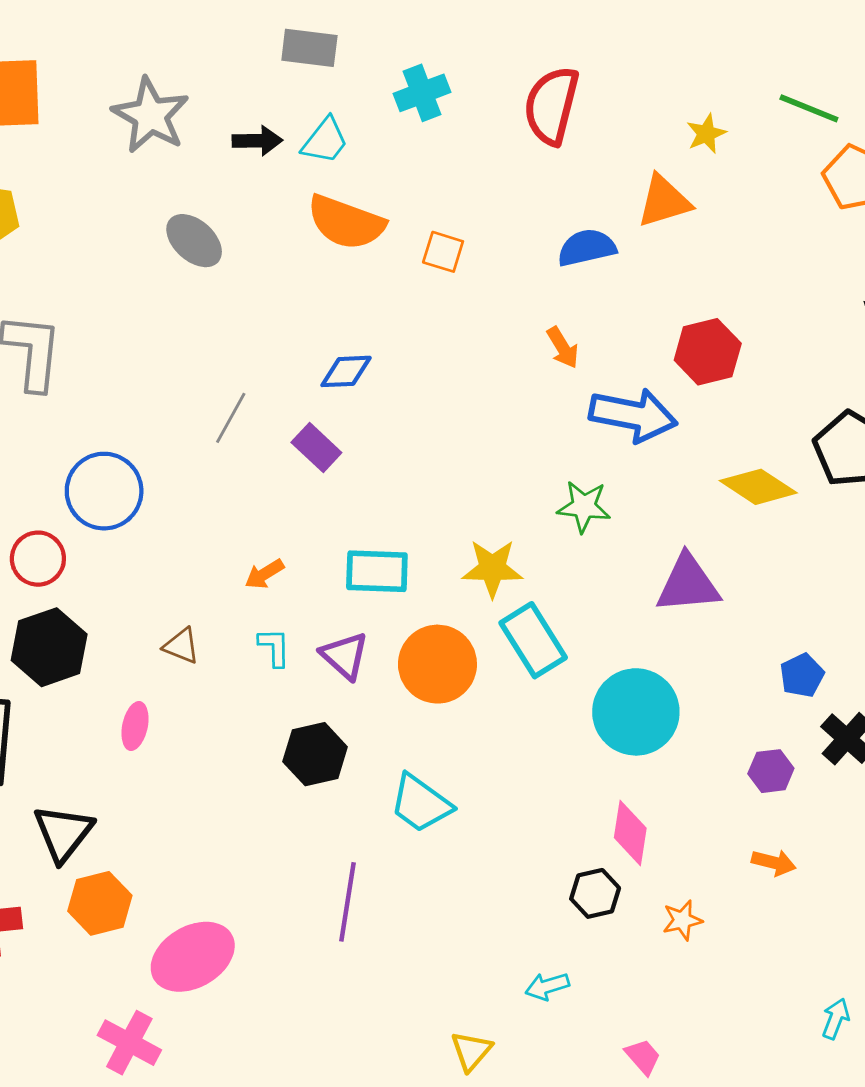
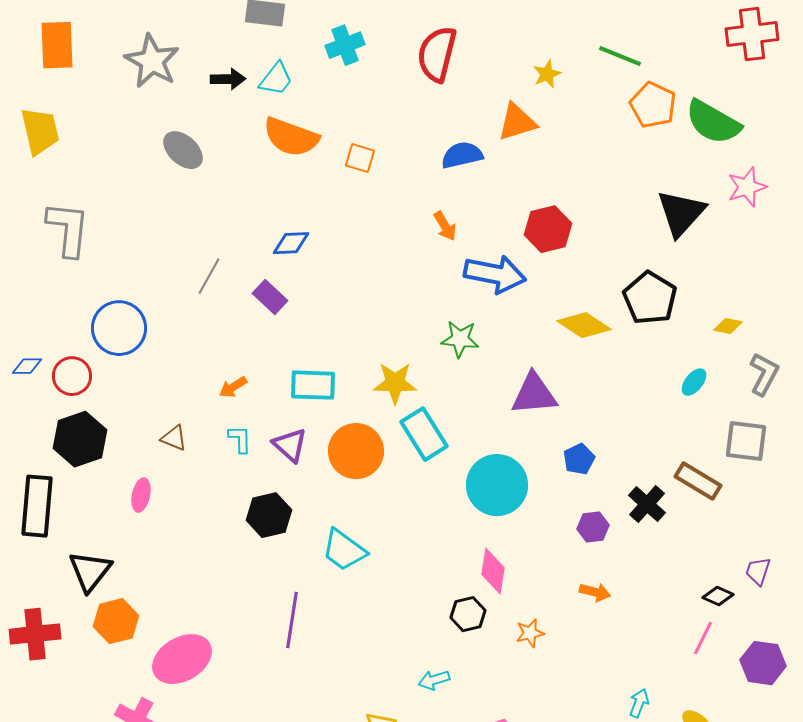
blue pentagon: (802, 675) -> (579, 459), moved

